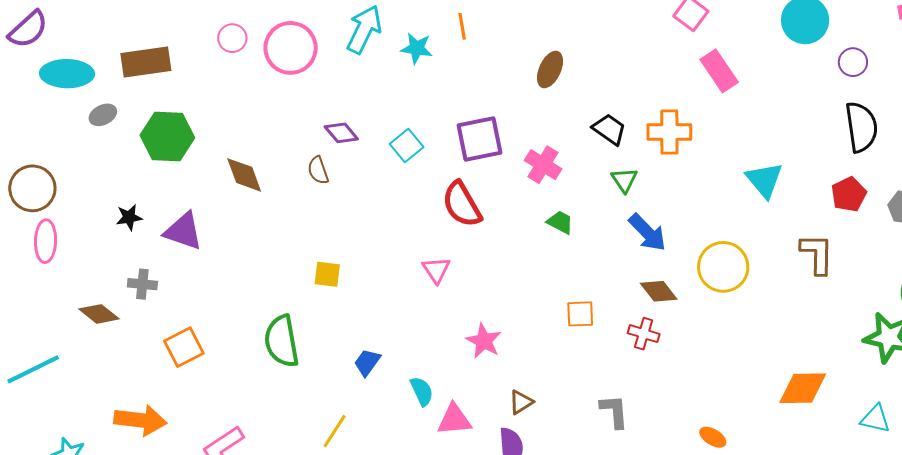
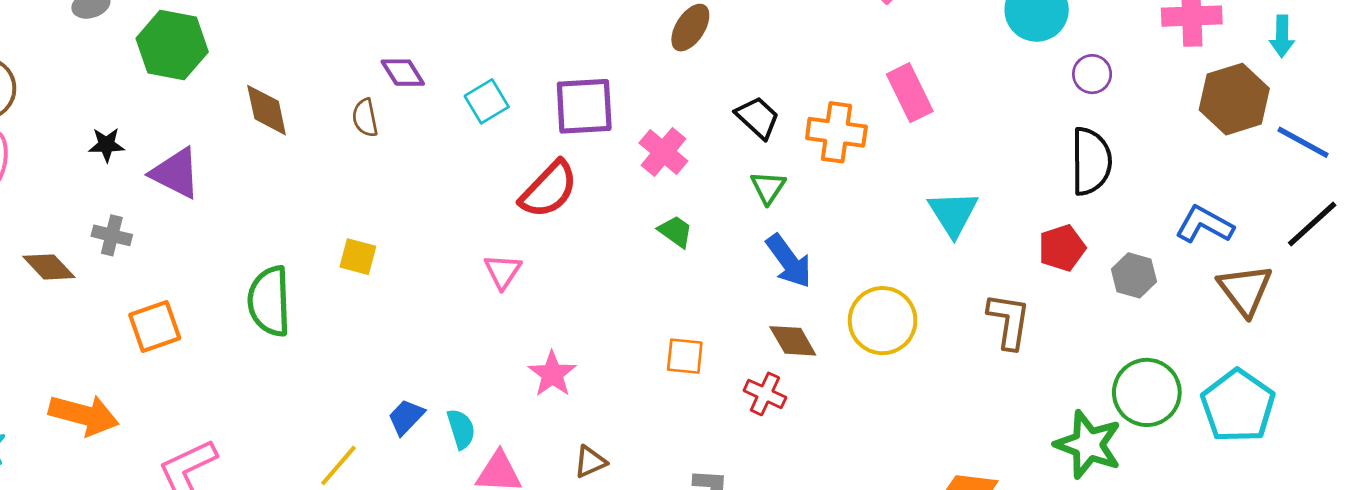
pink rectangle: (719, 71) -> (910, 93), moved
red semicircle: (462, 204) -> (549, 189), turned -114
green semicircle: (282, 341) -> (269, 301), moved
blue trapezoid: (367, 362) -> (406, 417), moved

